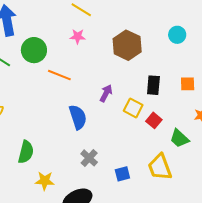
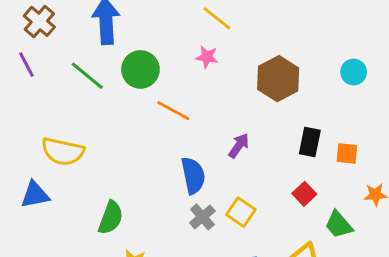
orange square: (188, 84) -> (347, 153), moved
yellow square: (133, 108) -> (241, 212), moved
gray cross: (89, 158) -> (202, 217), moved

